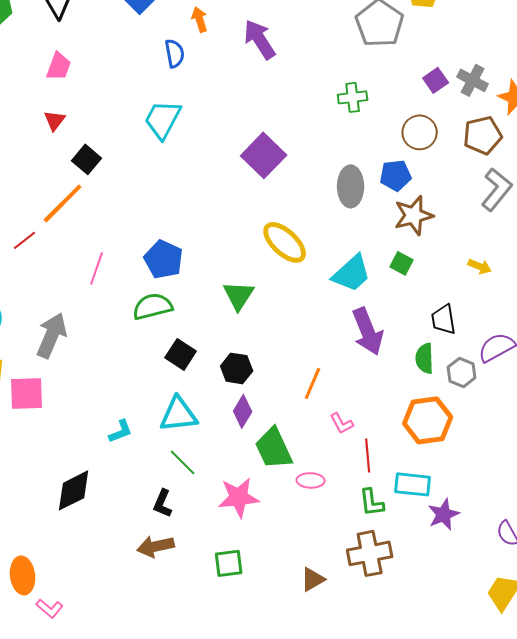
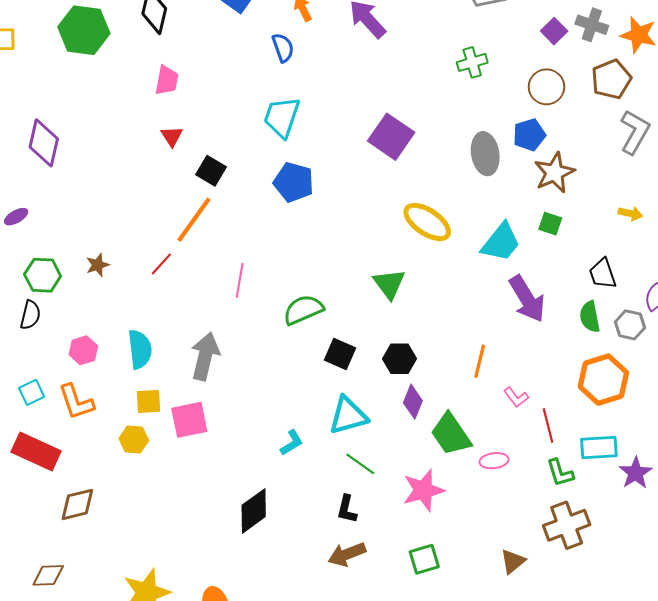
blue pentagon: (164, 259) -> (294, 182), moved

